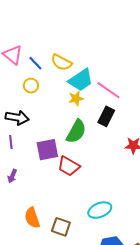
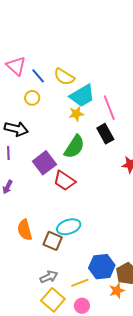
pink line: (108, 90) -> (109, 108), turned 30
black rectangle: (106, 116) -> (105, 134), turned -60
purple square: (47, 150) -> (44, 163), turned -30
cyan ellipse: (100, 210) -> (69, 227), moved

